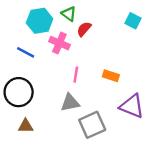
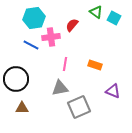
green triangle: (69, 14) -> (96, 12), moved
pink cross: (59, 43) -> (51, 37), turned -30
blue line: (26, 52) -> (31, 45), moved
purple triangle: (132, 106) -> (113, 91), size x0.7

